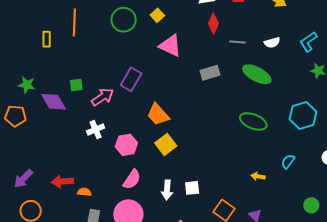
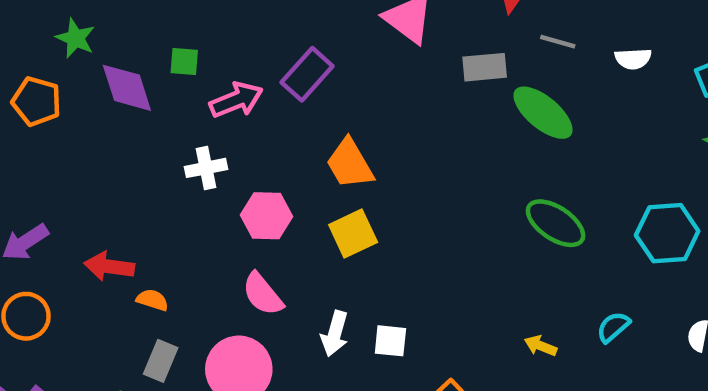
gray rectangle: (210, 73) -> (485, 67), moved
green ellipse: (257, 74) -> (543, 113), moved
pink semicircle: (132, 179) -> (263, 294), turned 95

